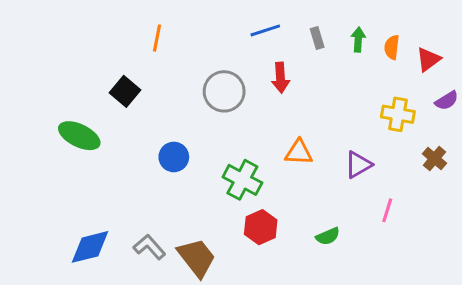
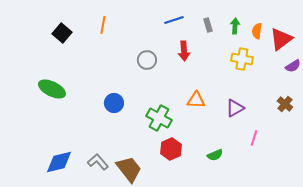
red triangle: (428, 59) -> (281, 39), size x1.4
black square: (125, 91) -> (62, 33), moved
gray circle: (224, 91) -> (147, 60), size x0.7
yellow cross: (398, 114) -> (242, 59), moved

